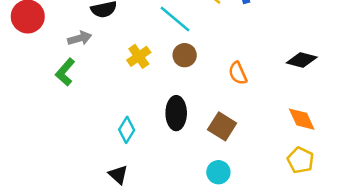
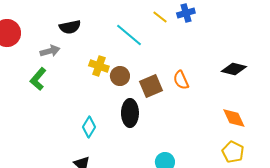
brown circle: (185, 55) -> (120, 76), moved
yellow cross: (139, 56) -> (99, 66), turned -36
brown square: (222, 126) -> (151, 86), moved, turned 35

